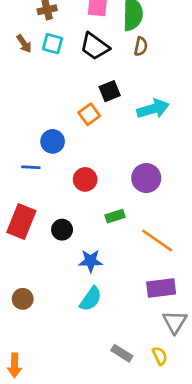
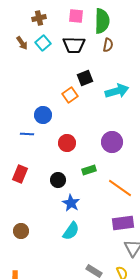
cyan square: (53, 44) -> (43, 43), turned 35
black trapezoid: (95, 46) -> (74, 45), turned -35
red rectangle: (21, 222) -> (20, 174), size x0.7
black circle: (62, 230) -> (58, 180), moved
blue star: (91, 261) -> (71, 203), turned 30

